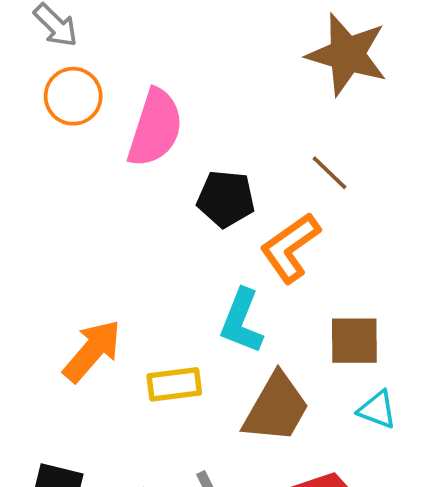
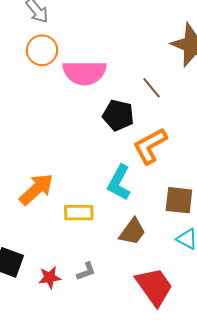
pink semicircle: (155, 128) -> (84, 73), turned 66
brown line: (330, 173) -> (151, 88), moved
brown trapezoid: (276, 408) -> (132, 232), size x0.7

